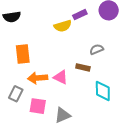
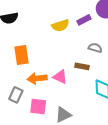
purple rectangle: (80, 15) -> (84, 20), moved
gray semicircle: (97, 49) -> (95, 48), turned 40

